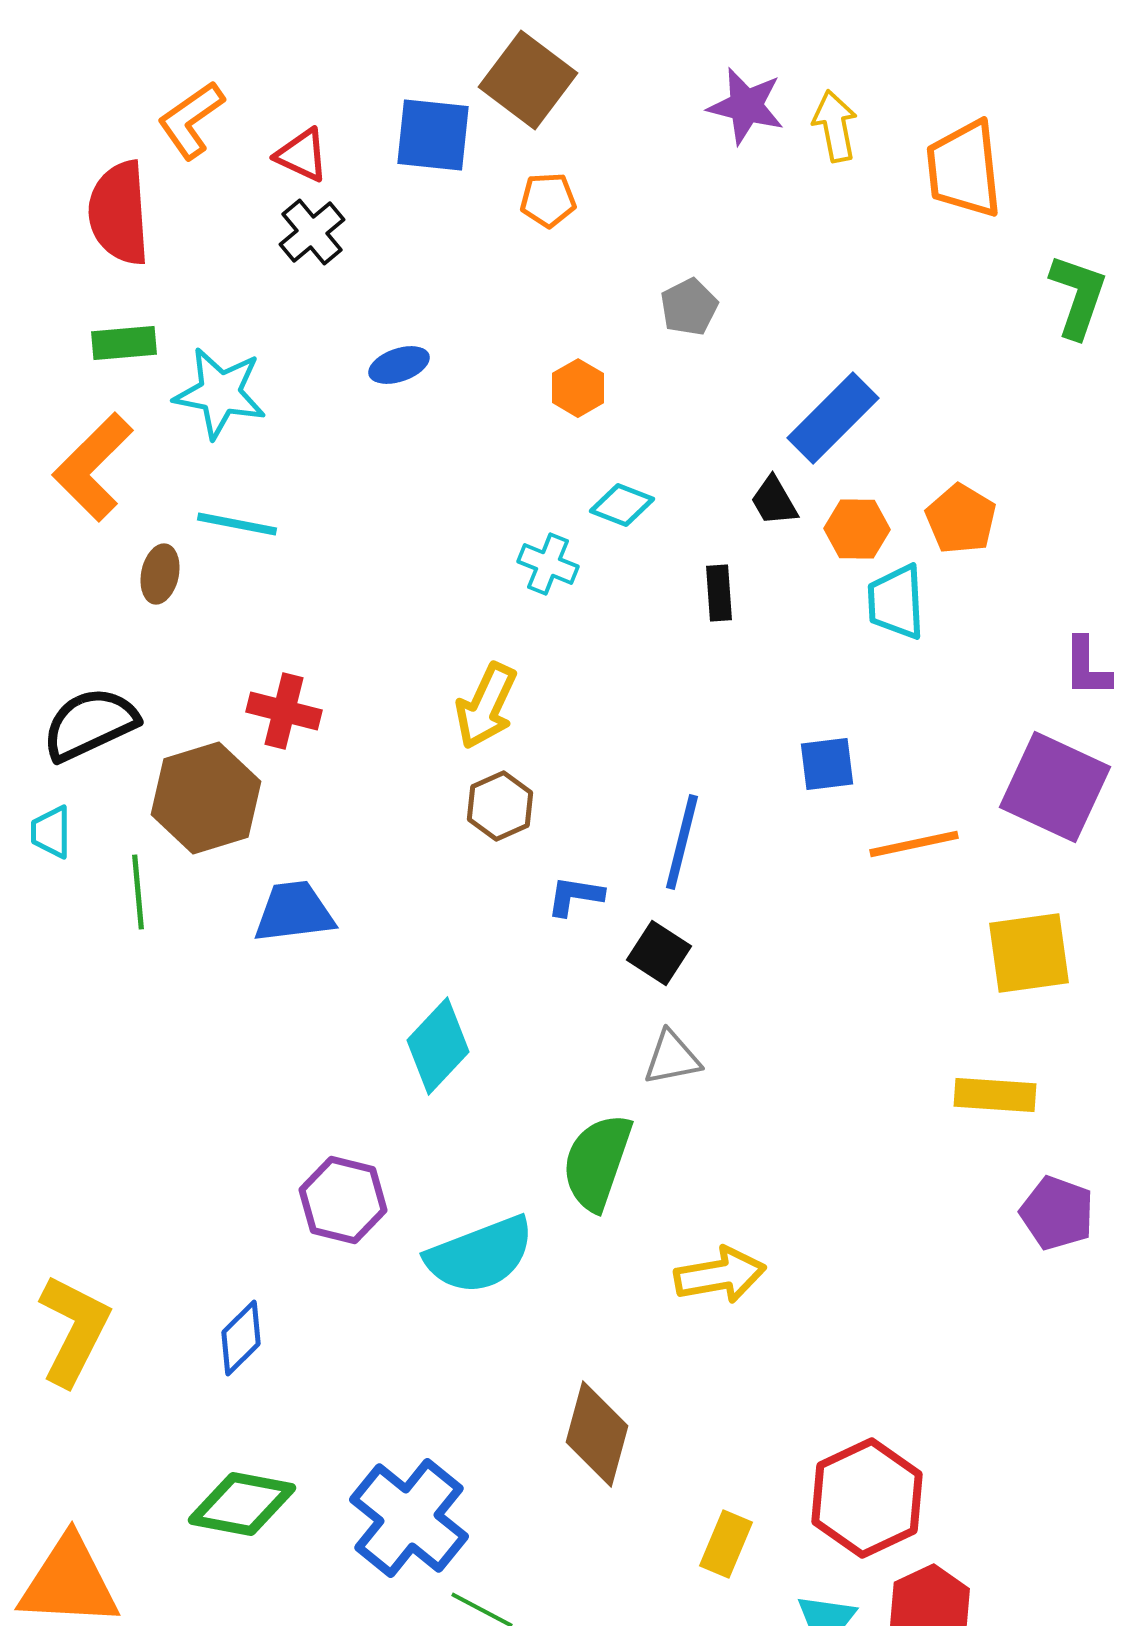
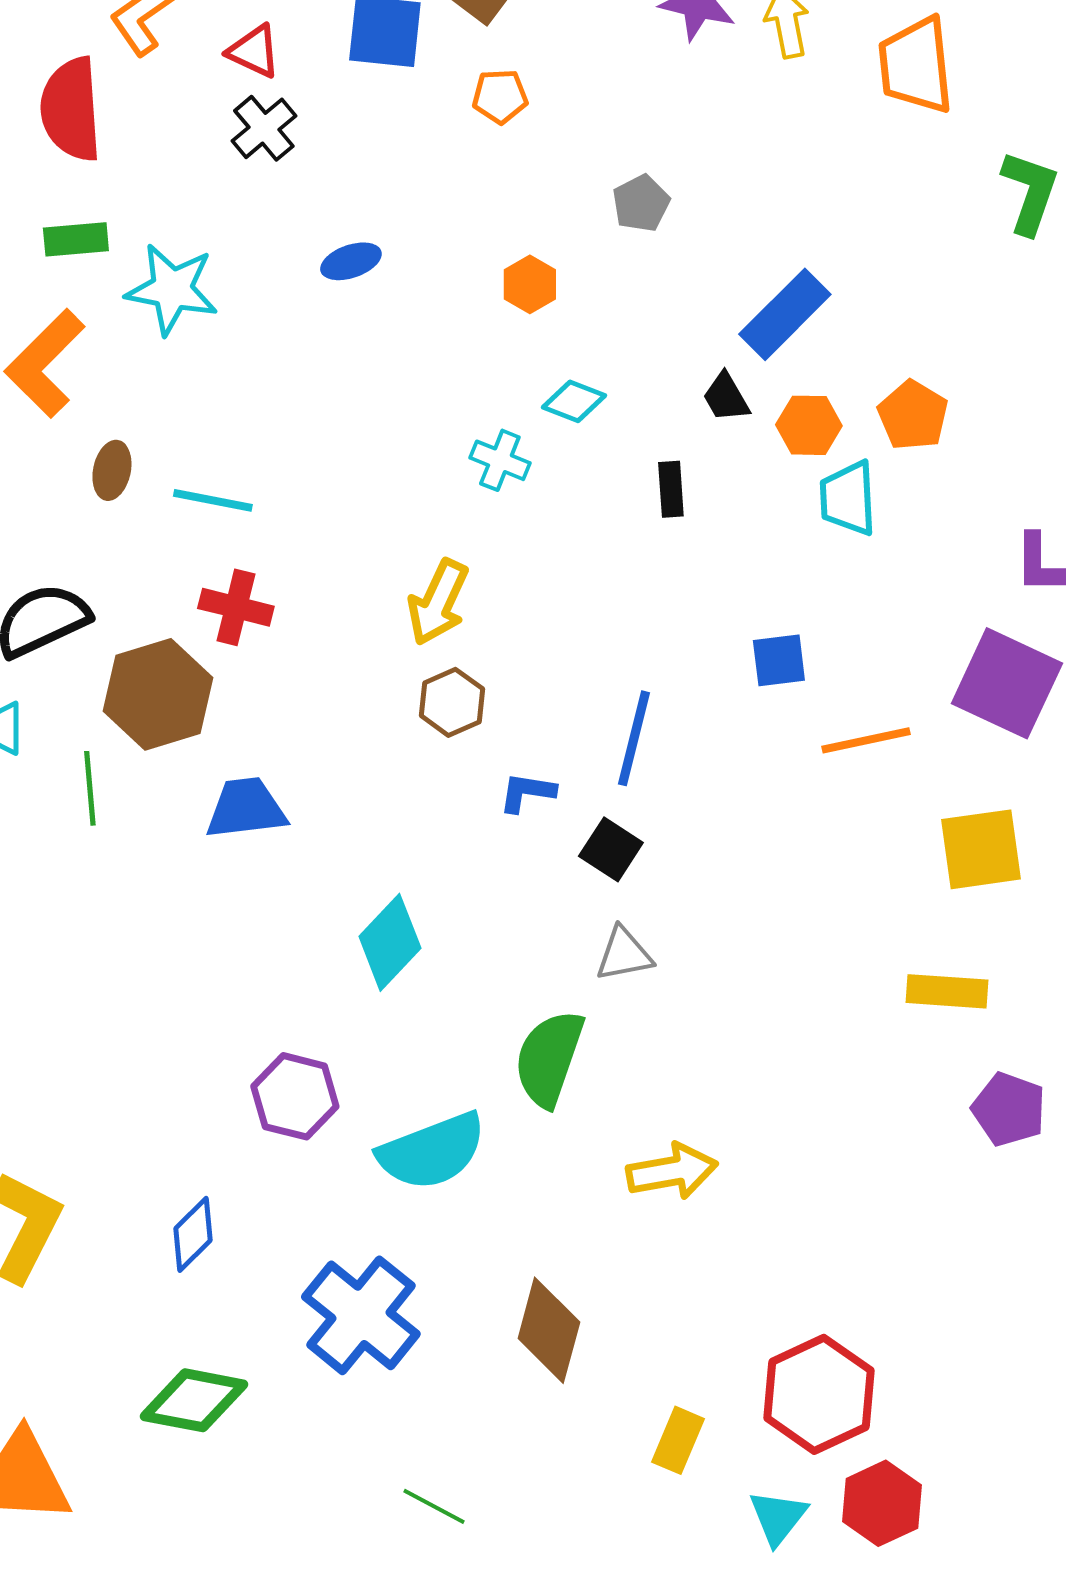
cyan line: (237, 524) -> (213, 500), moved
blue cross: (409, 1518) -> (361, 1315), moved

